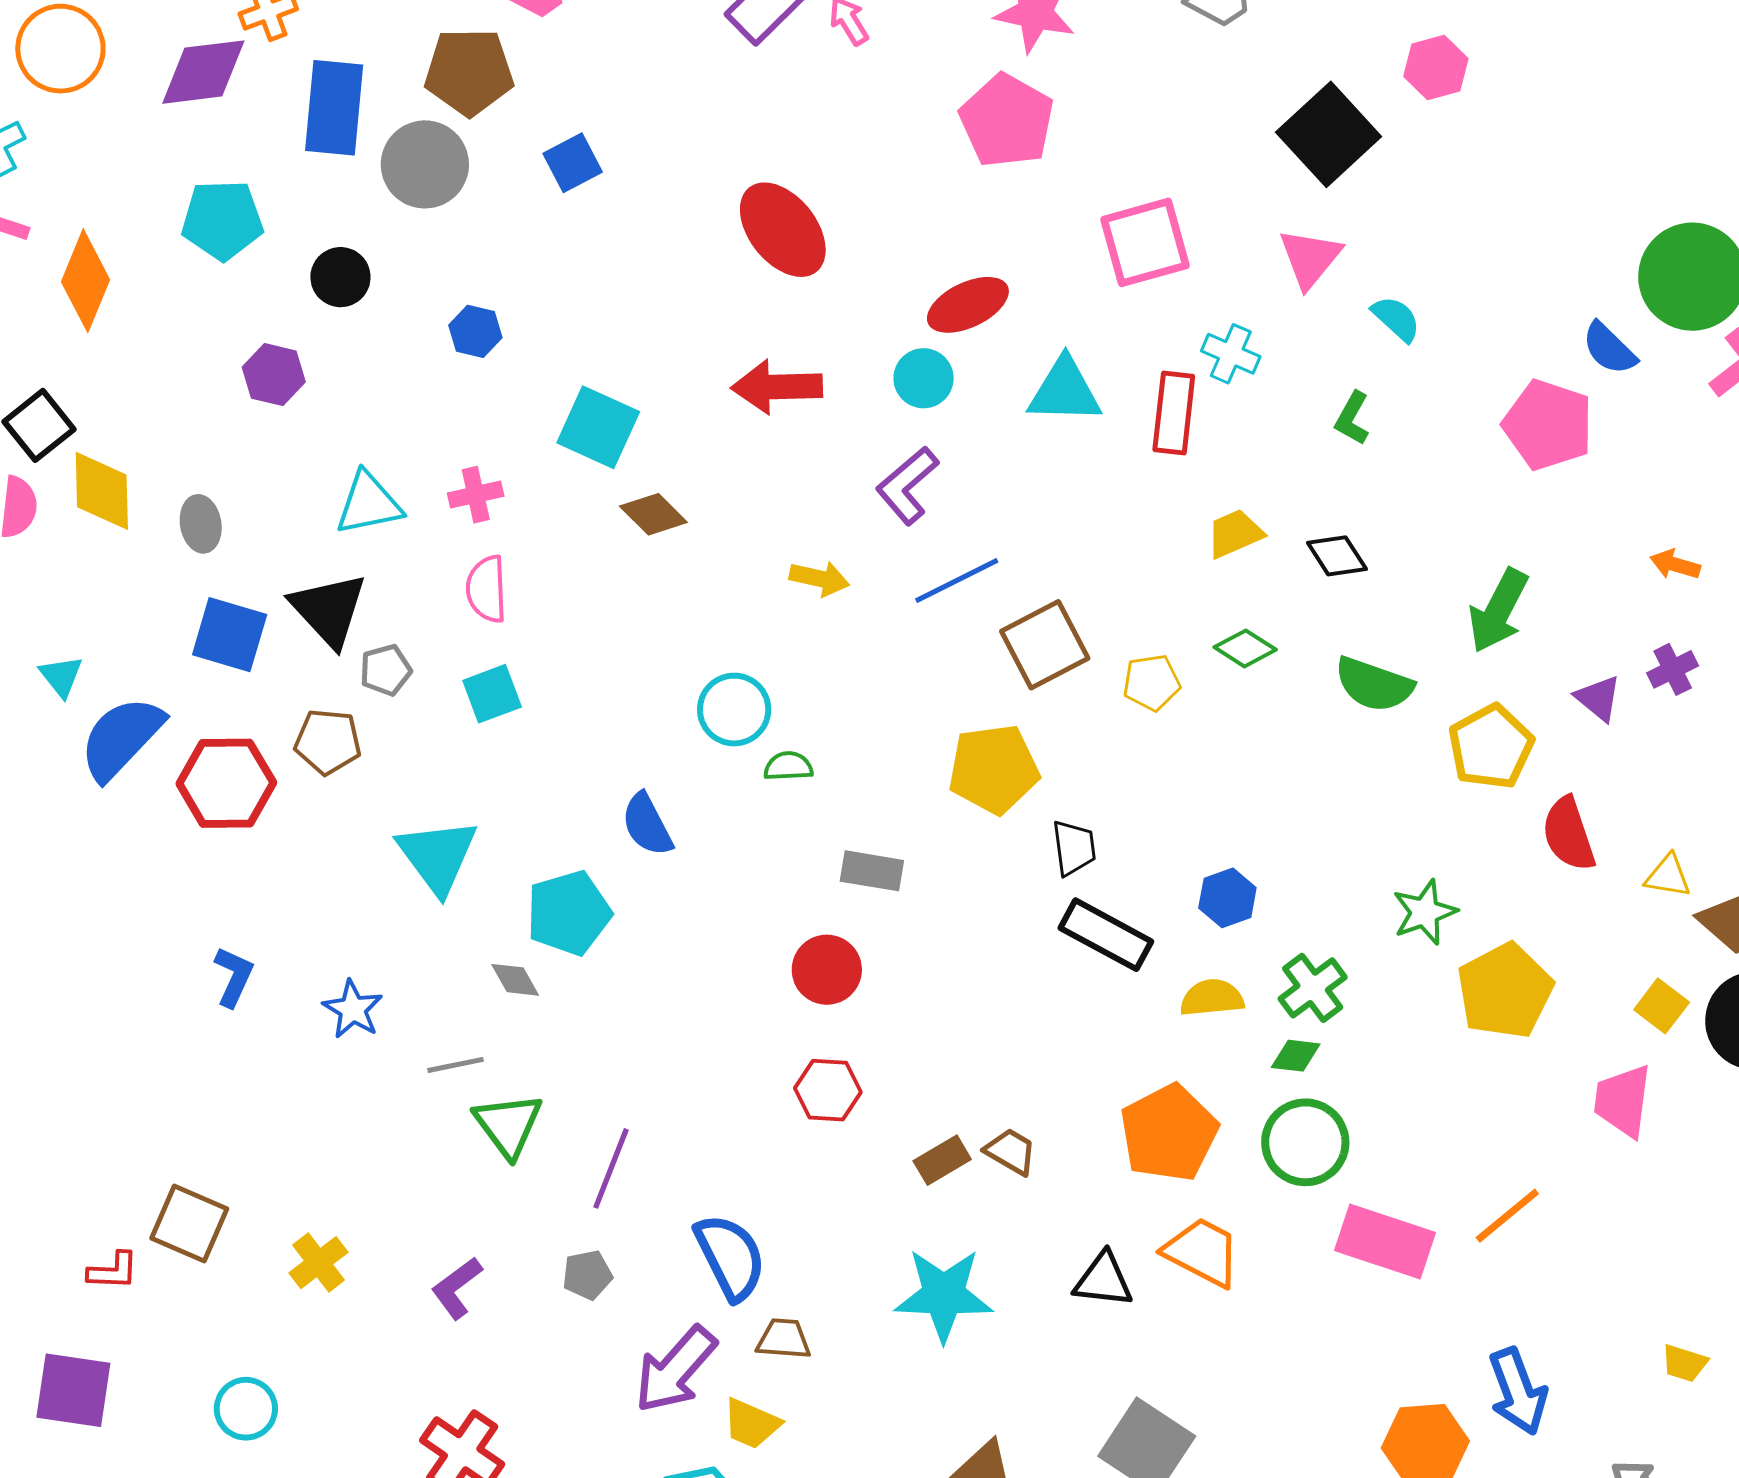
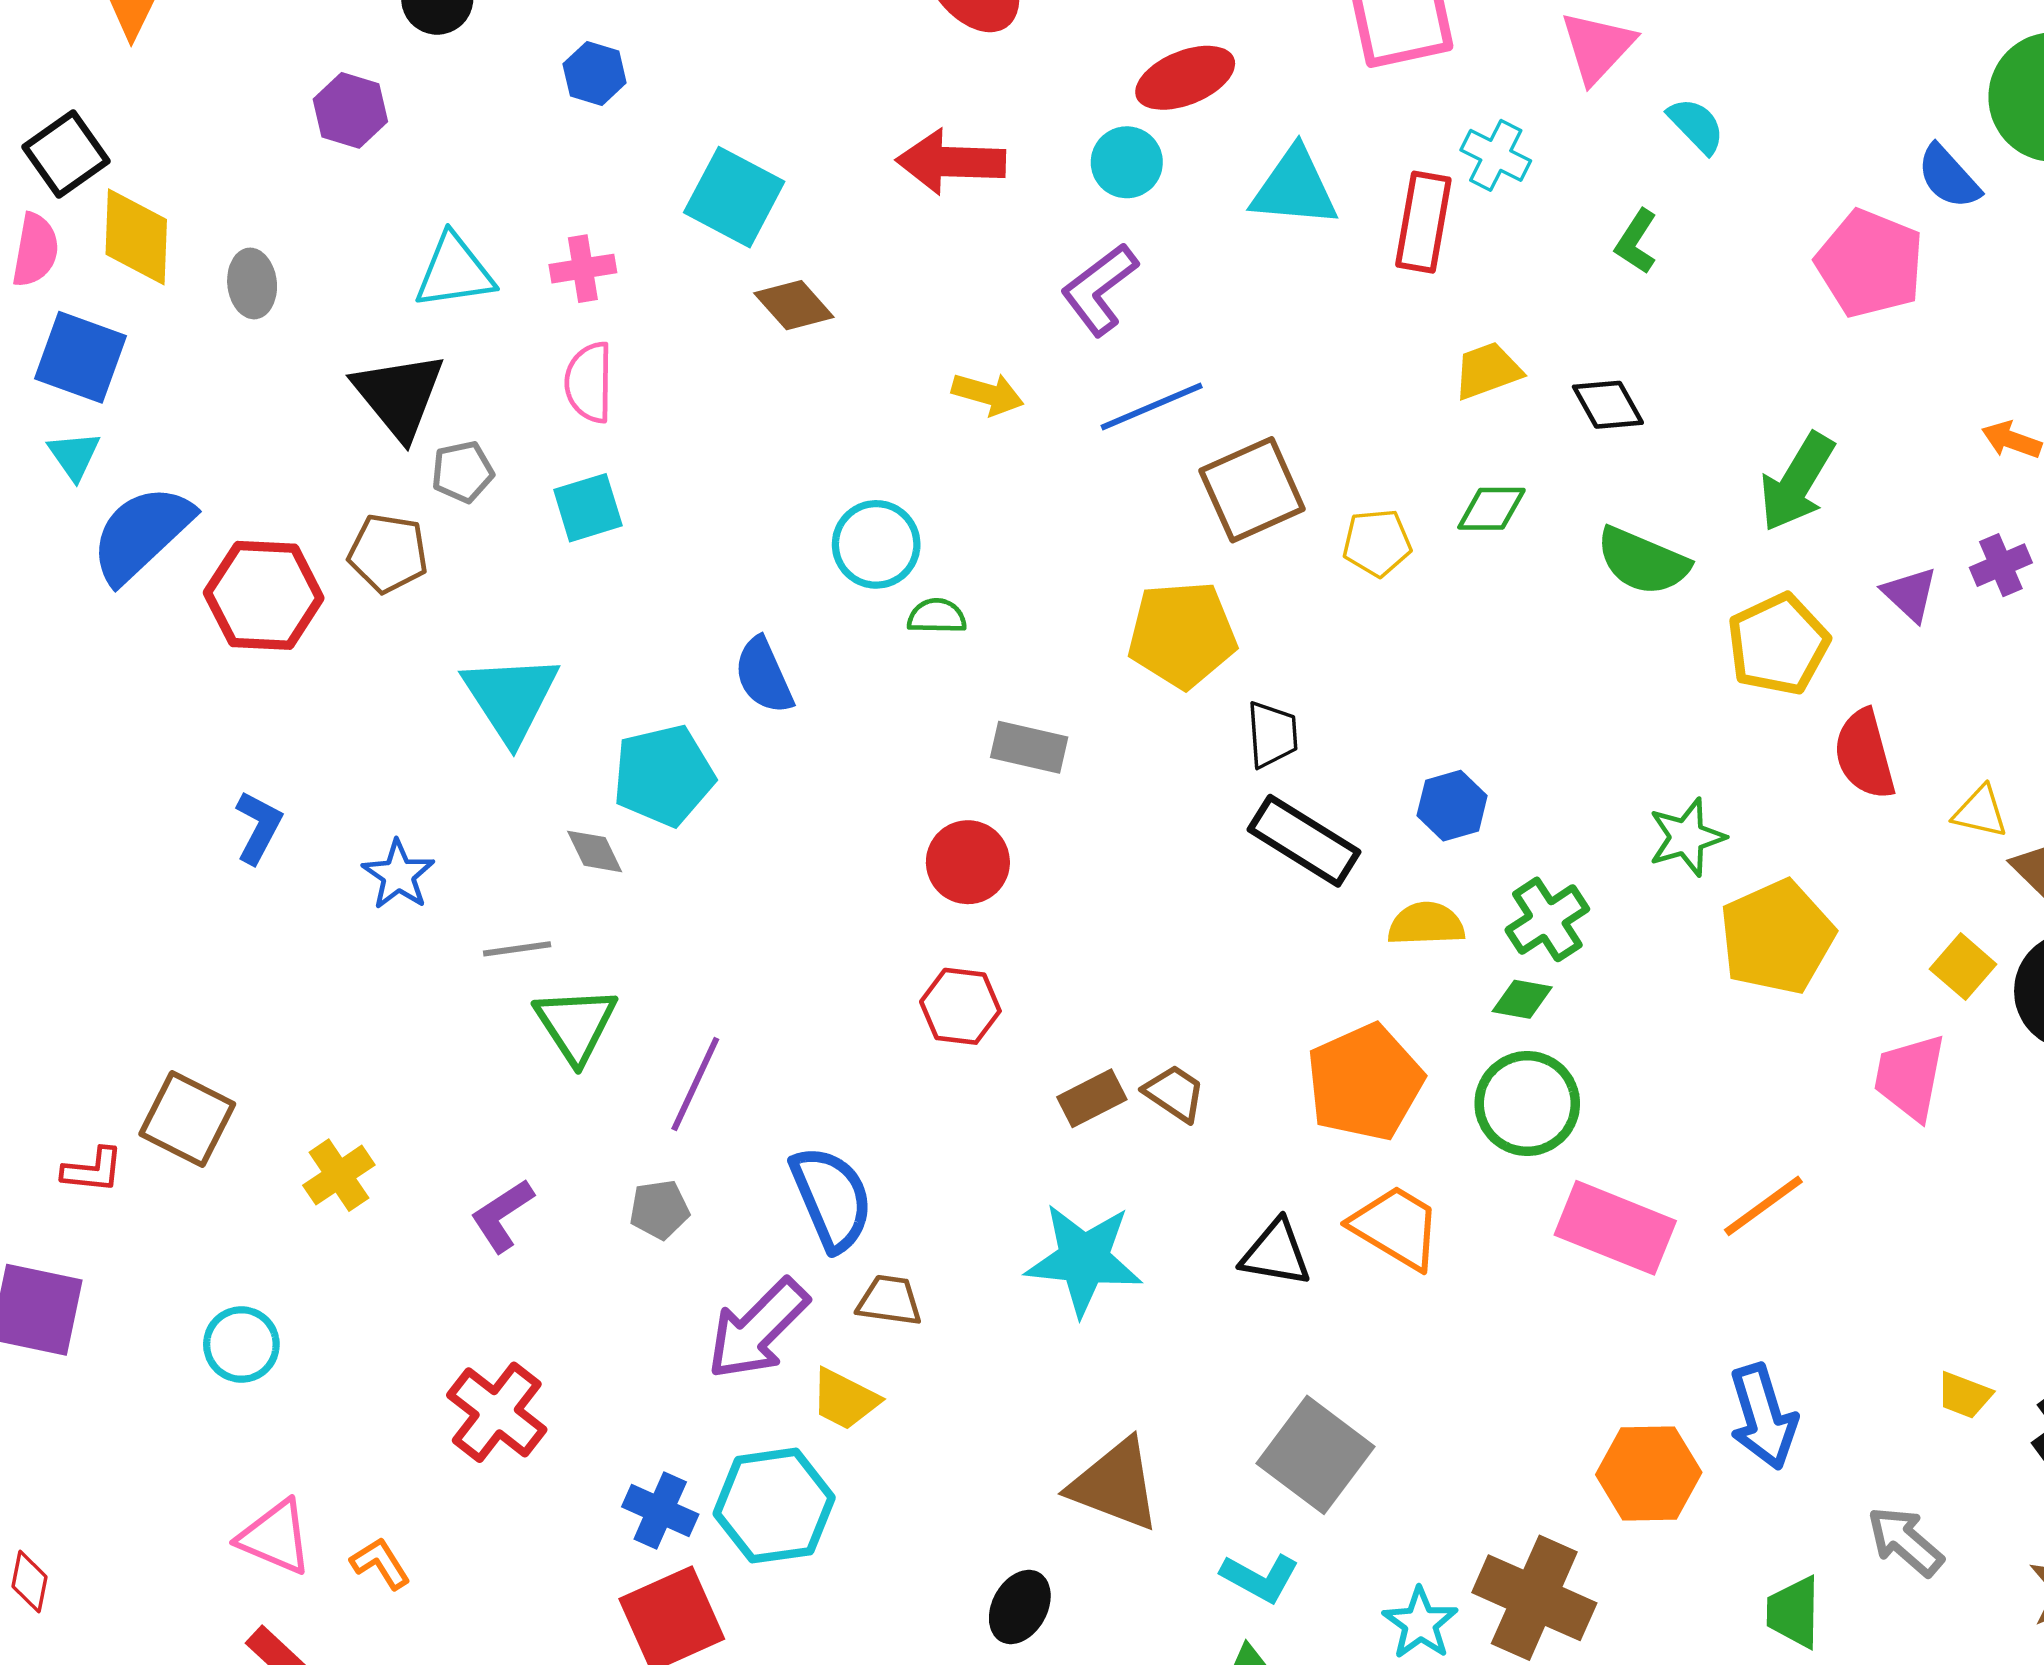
blue square: (230, 635) -> (80, 357), moved
green diamond: (1245, 648) -> (1491, 509), turned -36

